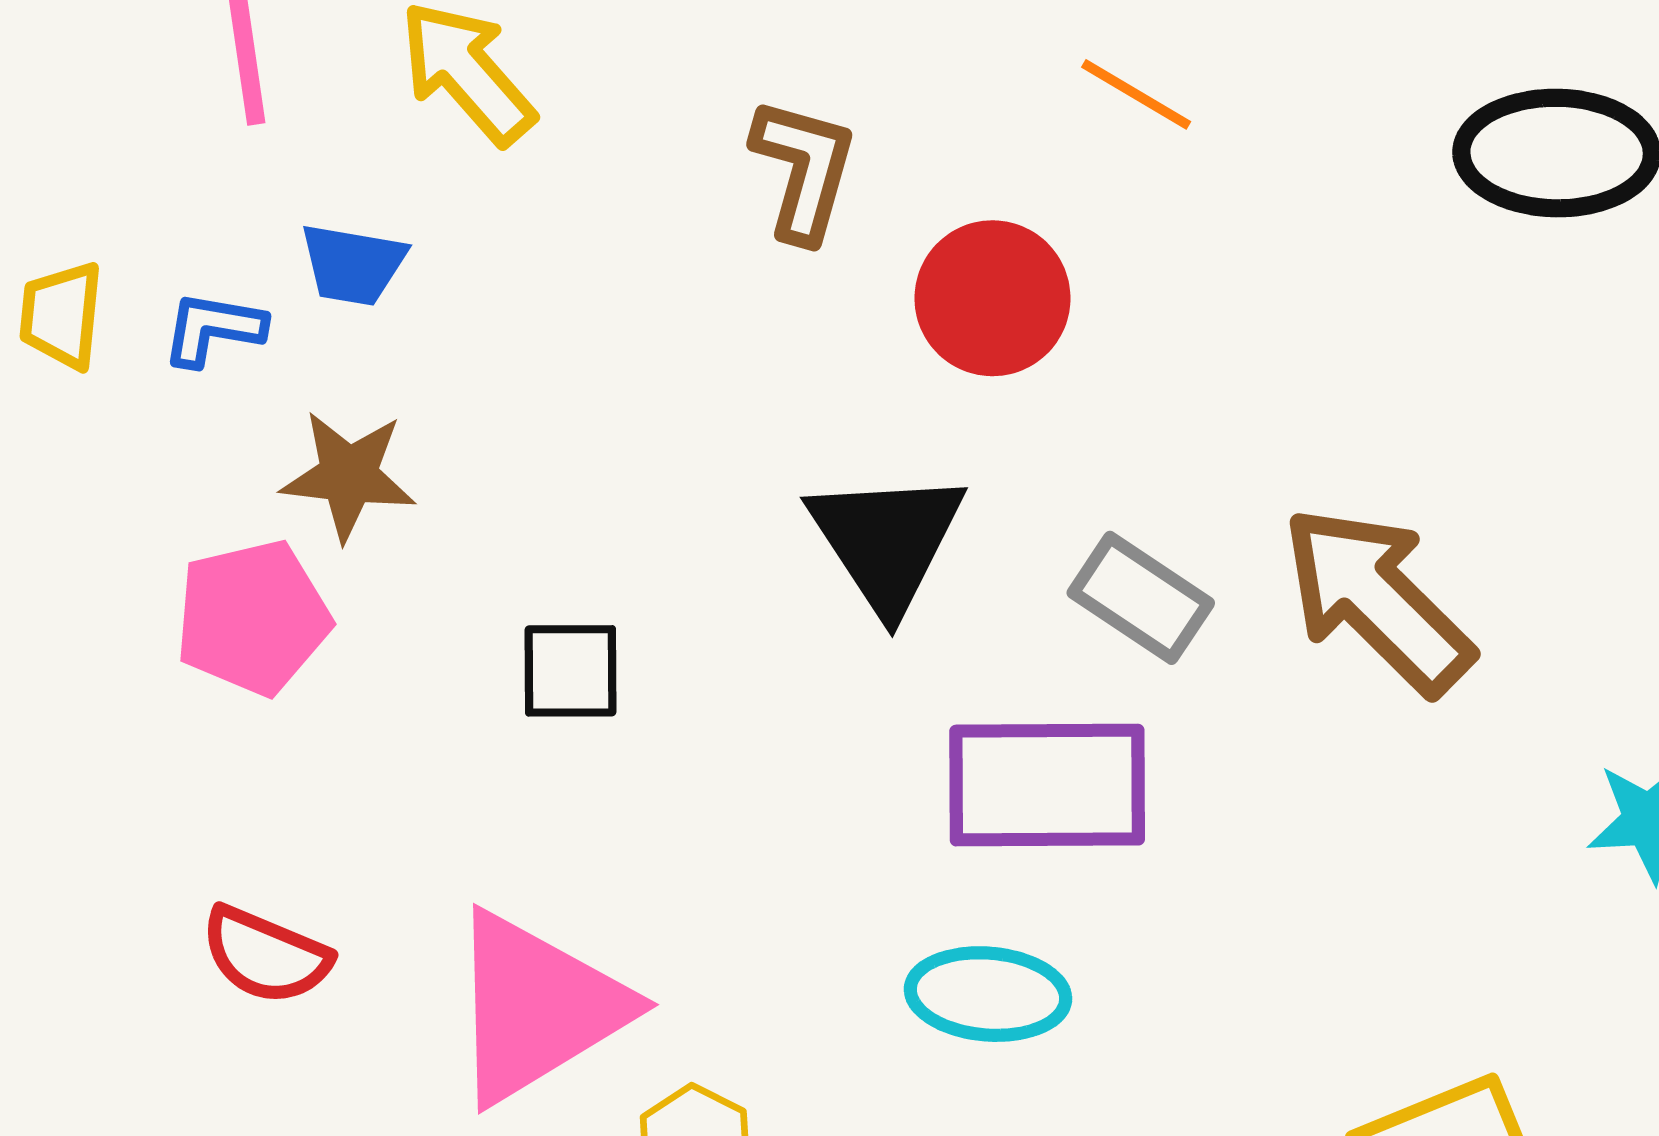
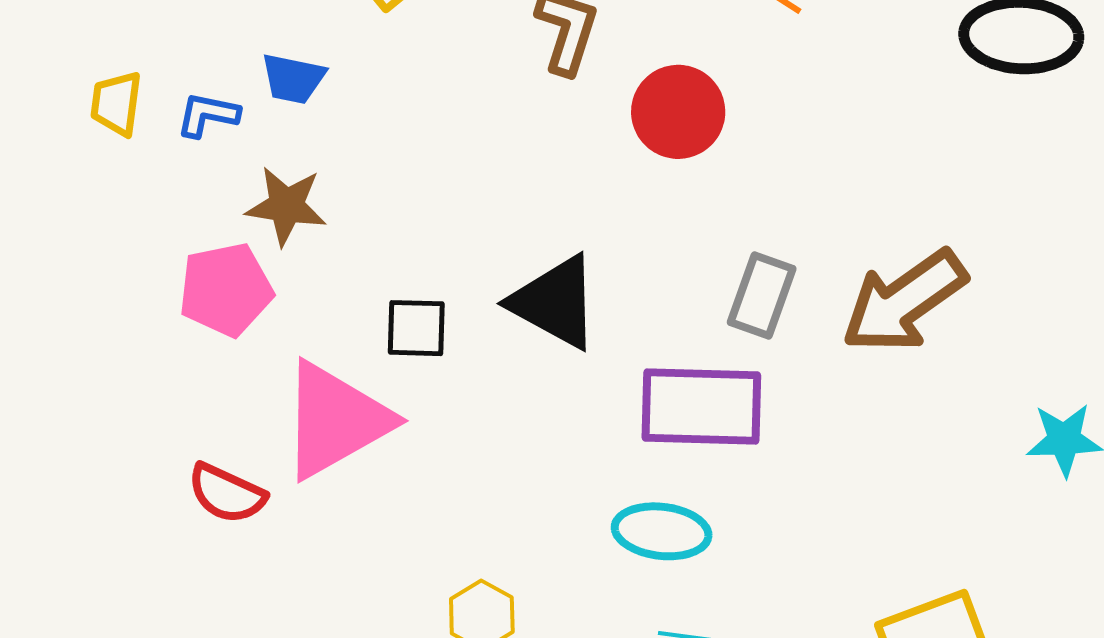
black triangle: (887, 541) -> (555, 302), moved, turned -30
gray rectangle: (1141, 598) -> (762, 295), turned 74
brown arrow: (1377, 600) -> (904, 301), turned -82
pink triangle: (537, 1007) -> (335, 420), moved

